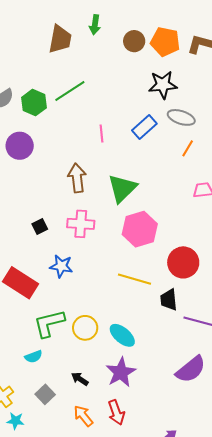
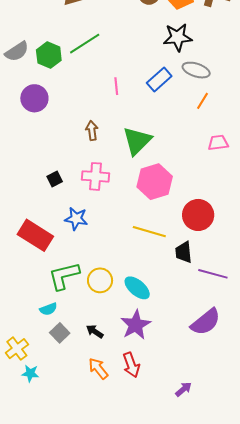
brown arrow: (77, 178) -> (92, 130), size x0.7
gray square: (45, 394) -> (60, 333), moved

